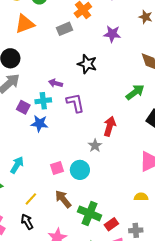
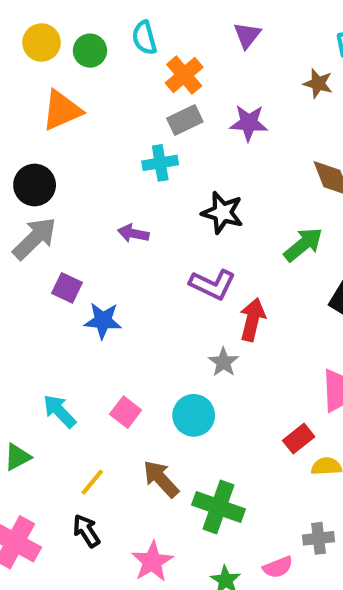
gray rectangle: (64, 29) -> (185, 120), moved
black star: (87, 64) -> (222, 213), moved
cyan cross: (43, 101) -> (160, 163), moved
purple L-shape: (75, 103) -> (213, 284), moved, turned 130
cyan arrow: (17, 165) -> (59, 411), turned -72
pink square: (57, 168) -> (126, 412), moved, turned -32
red rectangle: (111, 224) -> (299, 439), moved

